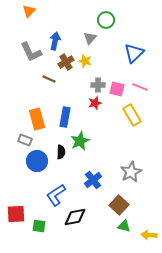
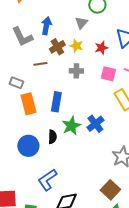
brown line: (49, 79) -> (40, 64), turned -32
gray cross: (98, 85) -> (76, 71), moved
red star: (95, 103) -> (101, 48), moved
gray rectangle: (25, 140) -> (16, 83), moved
blue cross: (93, 180) -> (95, 124), moved

